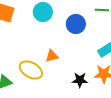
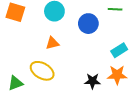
orange triangle: (52, 56) -> (52, 43), moved

